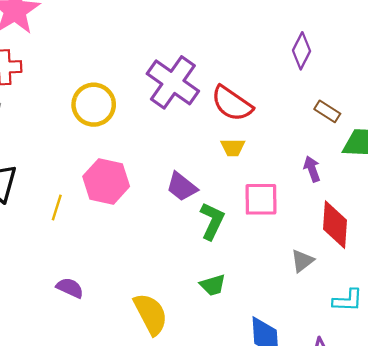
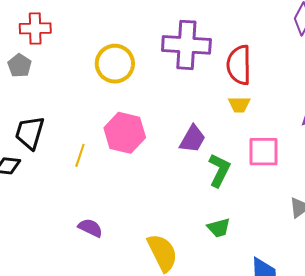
purple cross: (173, 82) -> (186, 45), turned -33
red semicircle: (232, 104) -> (239, 65), turned 54
purple trapezoid: (182, 187) -> (193, 139), turned -100

